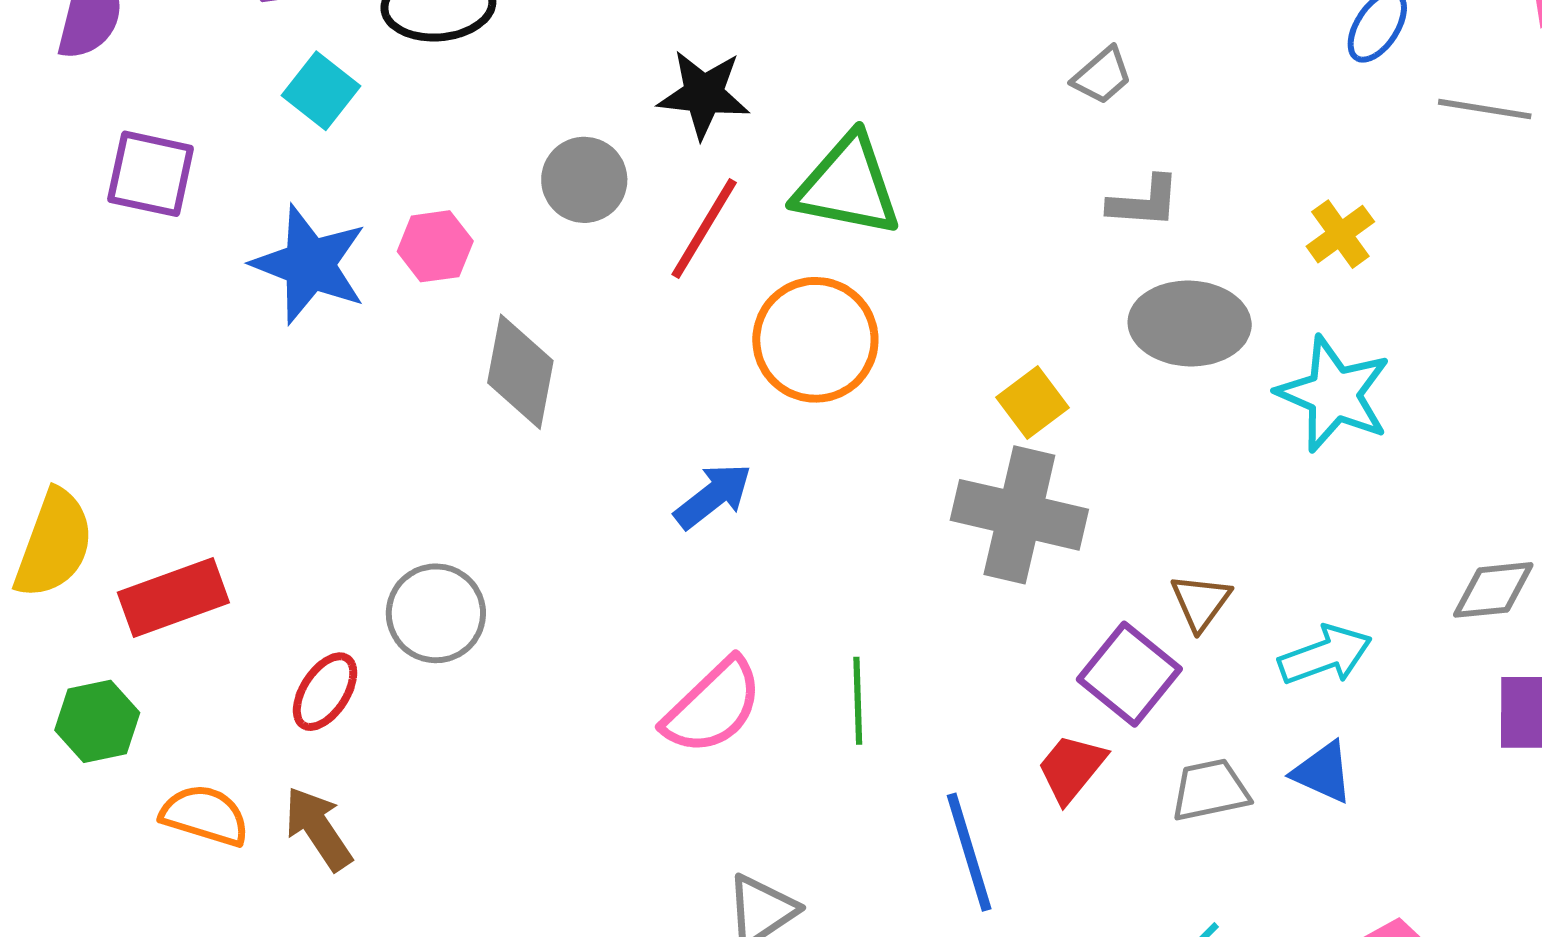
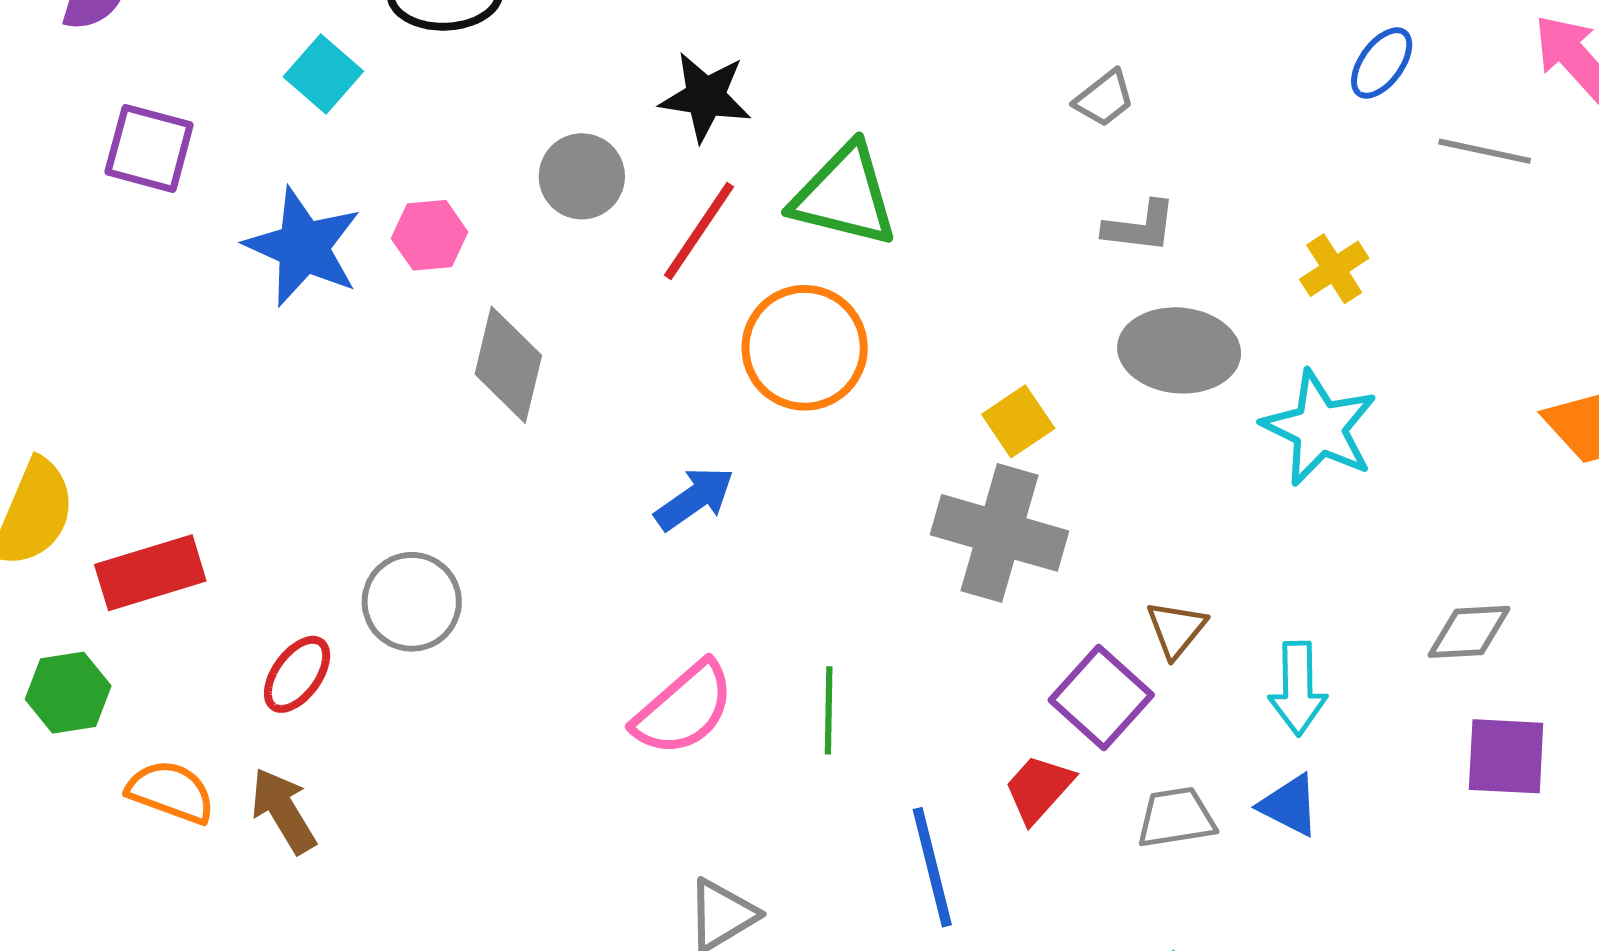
cyan arrow: (1325, 655) -> (1298, 688), turned 106

